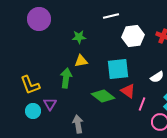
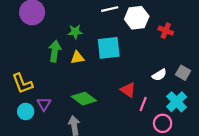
white hexagon: (133, 36) -> (137, 18), moved
cyan square: (118, 69) -> (109, 48), moved
green arrow: (66, 78) -> (55, 51), moved
green diamond: (103, 96) -> (84, 99), moved

